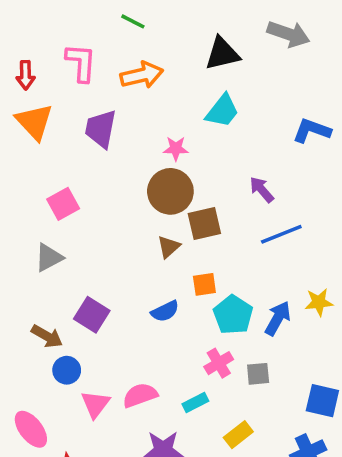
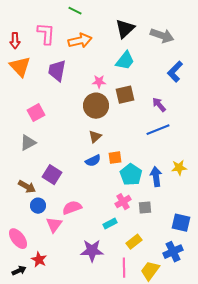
gray arrow: (288, 34) -> (162, 36), moved
black triangle: (222, 54) -> (125, 29), turned -30
blue L-shape: (312, 131) -> (175, 72), turned -65
purple arrow: (262, 190) -> (159, 105), moved
brown square: (204, 224) -> (125, 95), moved
blue semicircle: (165, 311) -> (93, 161), moved
blue arrow: (278, 318) -> (156, 177), turned -36
pink semicircle: (140, 395) -> (72, 208), moved

